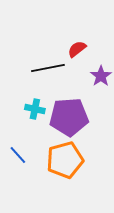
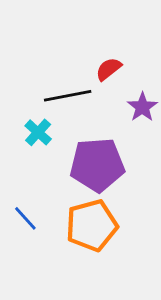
cyan cross: (35, 109) -> (38, 132), moved, turned 30

